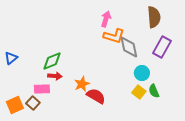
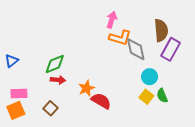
brown semicircle: (154, 17) -> (161, 30), moved
pink rectangle: (42, 89) -> (19, 94), moved
brown square: (33, 103) -> (51, 108), moved

